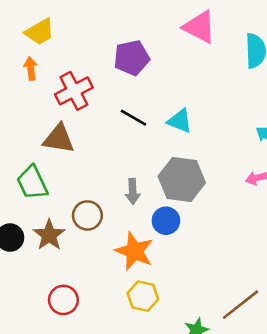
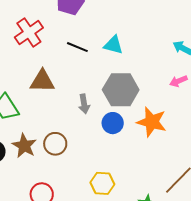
brown triangle: (59, 139) -> (42, 81), moved
brown circle: (87, 215) -> (55, 144), moved
orange star: (134, 251) -> (152, 122), moved

